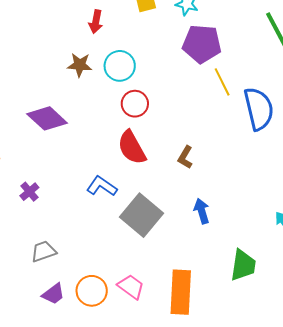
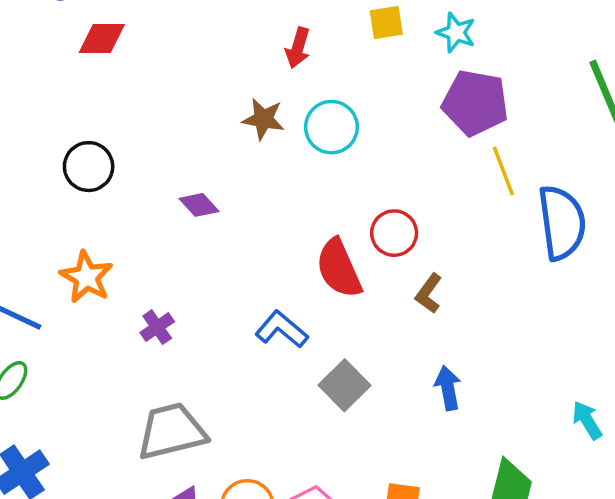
red circle: (135, 104) -> (394, 233), moved
purple diamond: (47, 118) -> (199, 205), size x0.6
gray square: (141, 215) -> (344, 385), size x0.7
gray trapezoid: (44, 251) -> (172, 431), size x1.6

